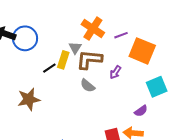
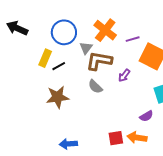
blue circle: (25, 38) -> (64, 32), moved
yellow rectangle: (63, 60) -> (45, 58), moved
brown star: (29, 99) -> (58, 97), moved

